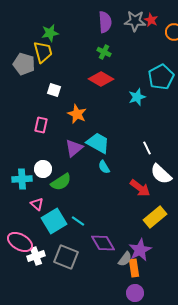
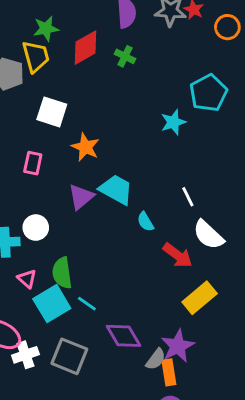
red diamond: (101, 79) -> (85, 48), moved, turned -60
white square: (54, 90) -> (52, 112), size x1.5
cyan semicircle: (104, 167) -> (145, 222), moved
green semicircle: (61, 182) -> (62, 273), moved, turned 115

